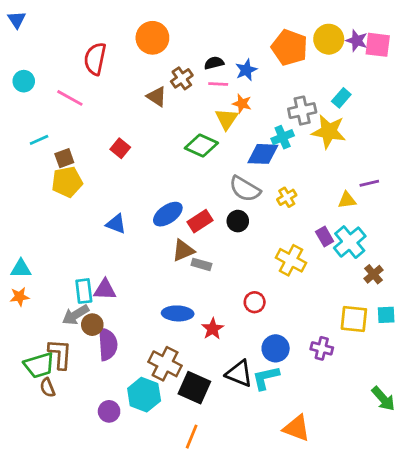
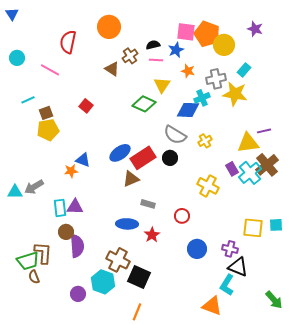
yellow circle: (329, 39) -> (224, 45), moved
pink square: (378, 45) -> (186, 32), moved
orange star: (242, 104) -> (188, 71), moved
yellow triangle: (347, 200) -> (248, 143), size x1.6
red rectangle: (200, 221) -> (143, 158), size x1.4
gray rectangle: (201, 264) -> (148, 204), moved
brown cross: (374, 274) -> (267, 165), moved, size x1.6
orange star: (20, 297) -> (71, 171), moved
gray arrow: (75, 315) -> (34, 187), moved
black triangle: (239, 374) -> (238, 267), moved
cyan L-shape: (266, 378) -> (227, 285), moved, turned -45
green arrow: (383, 399) -> (274, 300), moved

